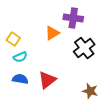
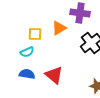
yellow square: (13, 39) -> (35, 34), moved, turned -32
red triangle: (47, 80) -> (54, 75), turned -42

